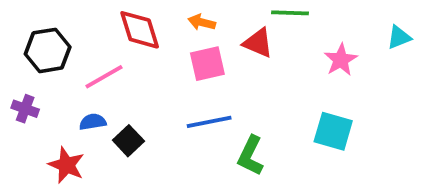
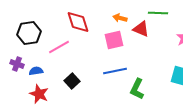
orange arrow: (202, 22) -> (120, 18), moved
blue semicircle: (93, 122) -> (36, 71), moved

